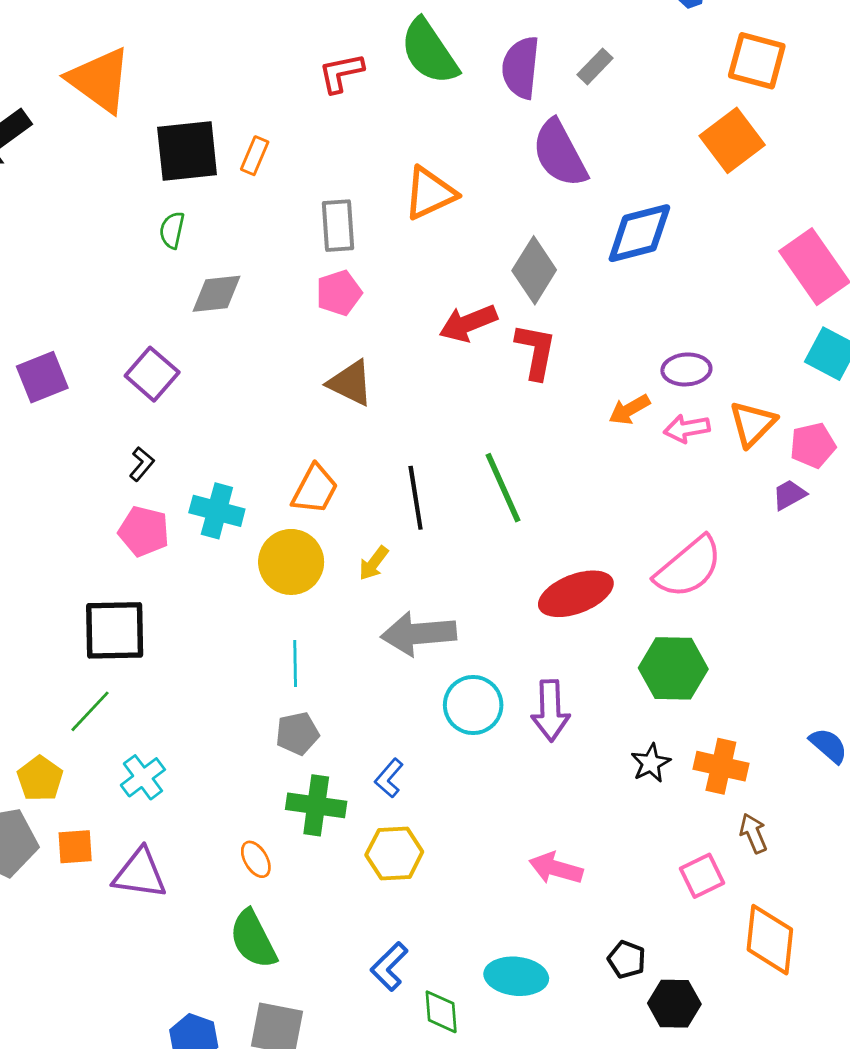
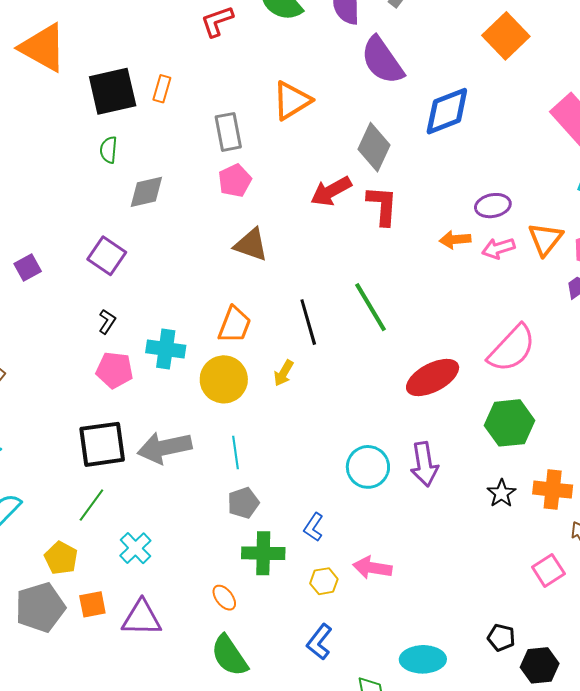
purple square: (42, 377) -> (28, 267), size x0.7
orange arrow: (629, 410) -> (455, 240), turned 32
gray arrow: (419, 634) -> (165, 448), moved
yellow hexagon: (394, 853) -> (324, 581), size x0.7
pink arrow: (556, 868) -> (372, 568), moved
blue L-shape: (389, 966) -> (319, 642), moved

